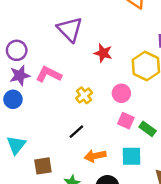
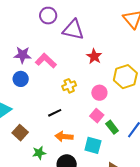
purple triangle: (70, 29) -> (73, 30), turned -50
purple circle: (17, 50) -> (48, 16), moved
blue circle: (13, 99) -> (21, 79), moved
brown square: (43, 166) -> (20, 133), turned 35

